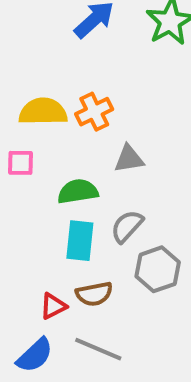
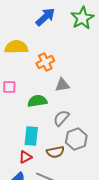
yellow semicircle: (43, 112) -> (16, 47), moved
cyan rectangle: (80, 241) -> (31, 136), moved
brown semicircle: (94, 294) -> (55, 152), moved

